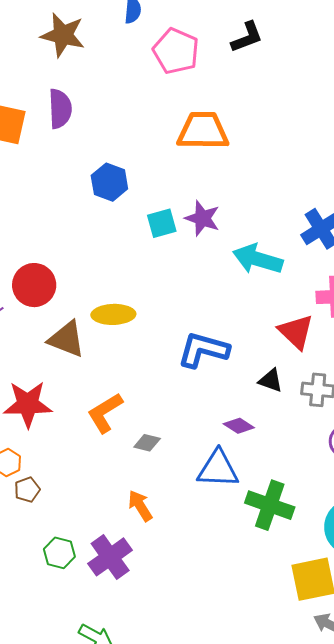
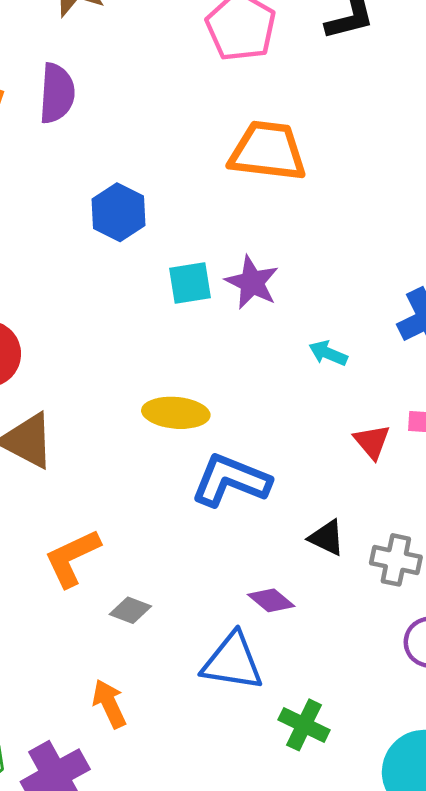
cyan arrow: (258, 259) -> (328, 353), size x0.5
yellow ellipse: (113, 314) -> (176, 413), moved
red triangle: (296, 332) -> (372, 442), moved, size x0.7
green cross: (270, 505) -> (304, 725), size x0.7

